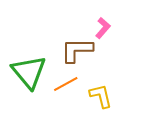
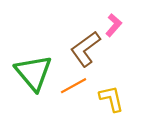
brown L-shape: (77, 50) -> (85, 49), turned -36

